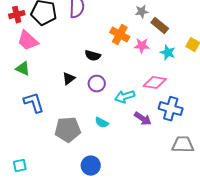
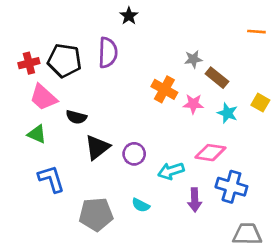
black semicircle: (93, 56) -> (76, 117), moved
black triangle: (69, 79) -> (97, 147), size x1.5
purple arrow: (143, 119) -> (195, 200), turned 54

